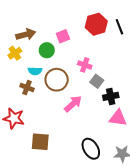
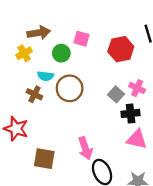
red hexagon: (96, 24) -> (121, 49), moved
pink square: (63, 36) -> (82, 39), turned 32
pink cross: (85, 65) -> (137, 88), moved
pink arrow: (73, 104) -> (85, 148), moved, turned 108

